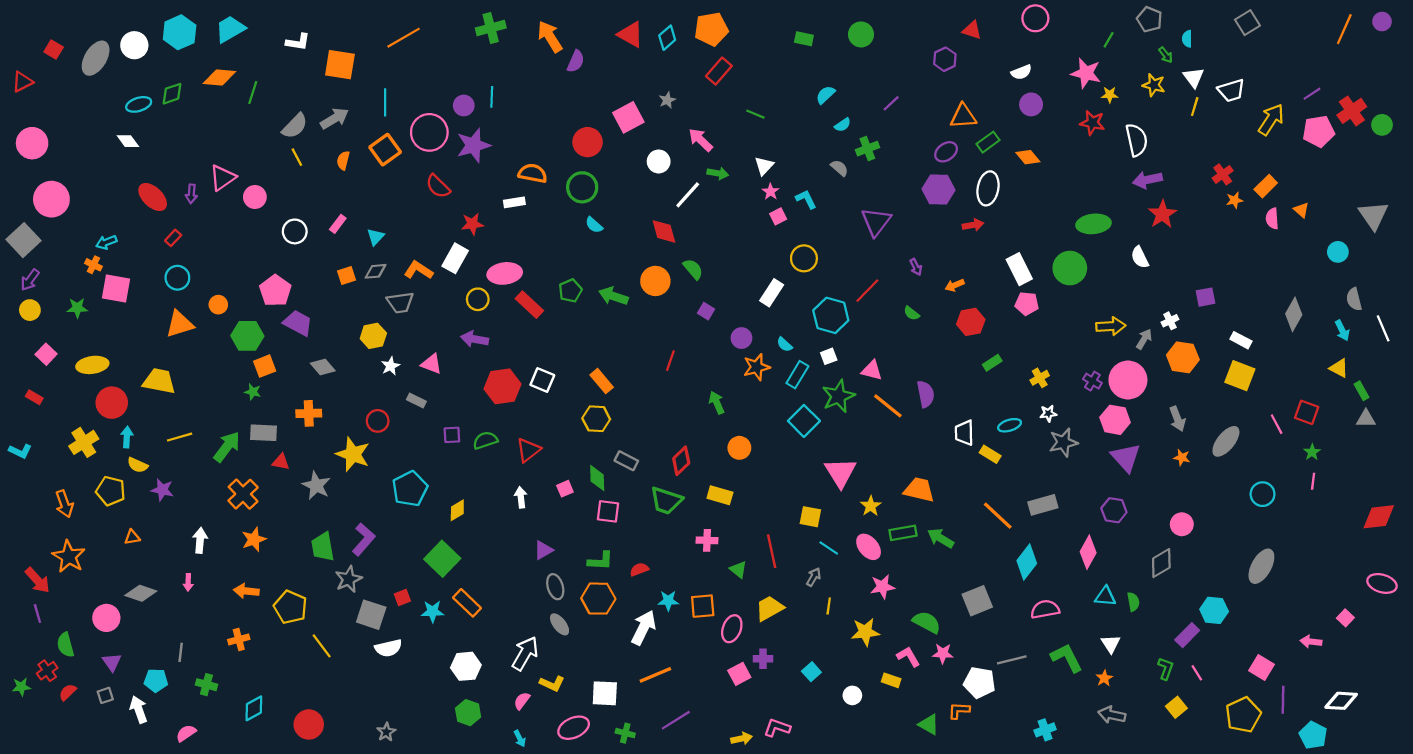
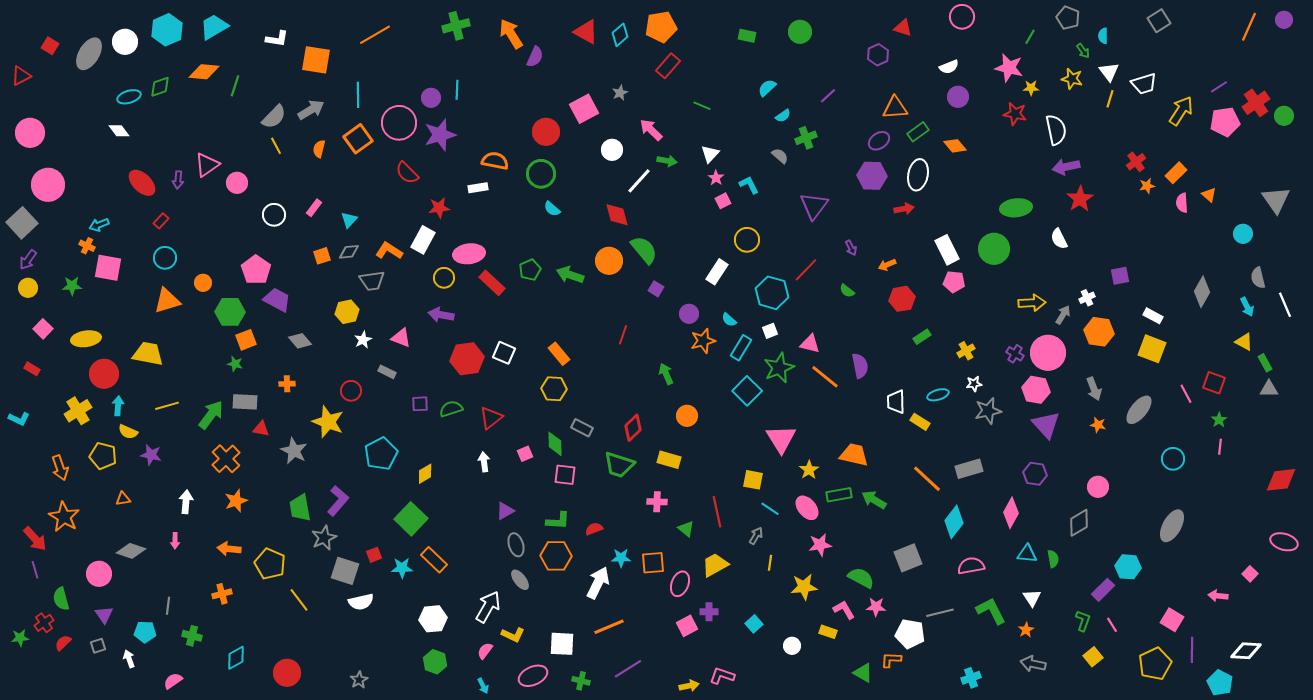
green semicircle: (693, 269) -> (644, 250), size x1.4
orange cross: (309, 413) -> (287, 384), size x0.7
white arrow: (139, 709) -> (129, 659), size x0.7

